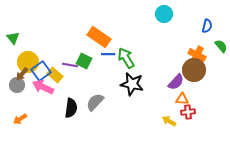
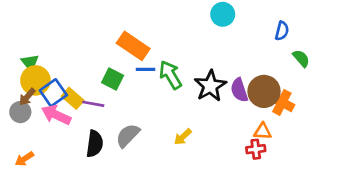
green triangle: (13, 38) -> (30, 62), moved
orange cross: (197, 55) -> (282, 102), moved
purple line: (70, 65) -> (93, 104), moved
purple semicircle: (176, 82) -> (239, 90), moved, turned 120
black star: (132, 84) -> (210, 86), moved, turned 30
orange triangle: (182, 99) -> (263, 131), moved
yellow arrow: (169, 121) -> (183, 137), moved, turned -72

